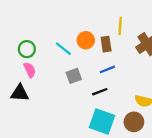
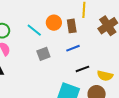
black line: (100, 92) -> (82, 69), moved

